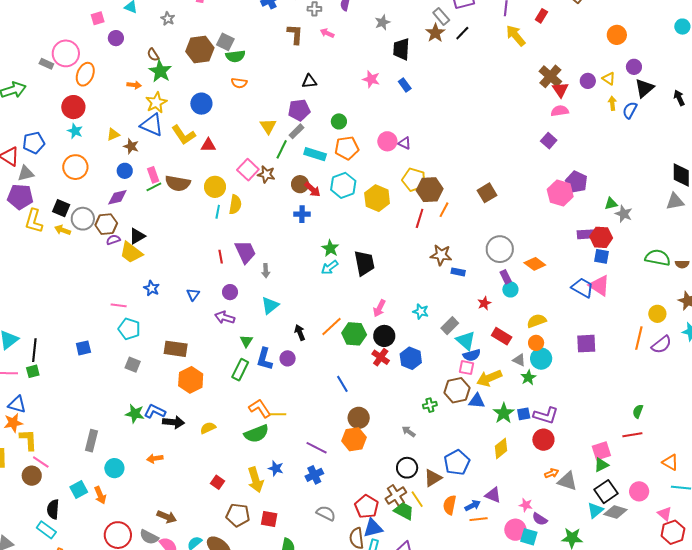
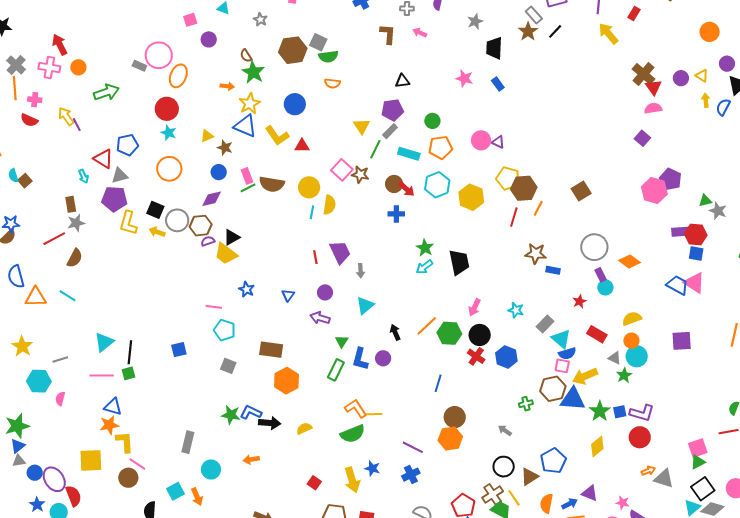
blue line: (342, 384) -> (438, 383), turned 48
blue triangle: (477, 401) -> (573, 399), size x1.5

